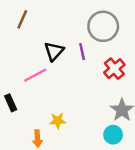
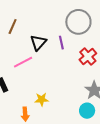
brown line: (22, 19) -> (13, 27), moved

